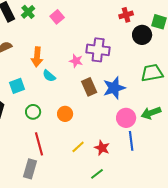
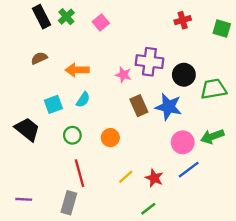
black circle: (142, 35) -> (184, 75), moved
orange arrow: (37, 57) -> (77, 70), turned 84
cyan semicircle: (49, 76) -> (83, 100), moved, turned -96
blue star: (114, 88) -> (168, 107), turned 30
blue line: (131, 141) -> (189, 170), turned 60

